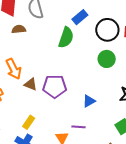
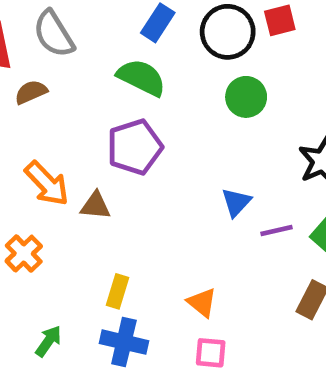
green semicircle: (66, 37) -> (141, 78), turned -65
purple pentagon: (55, 86) -> (135, 147), moved
purple line: (78, 127) -> (276, 231), moved

